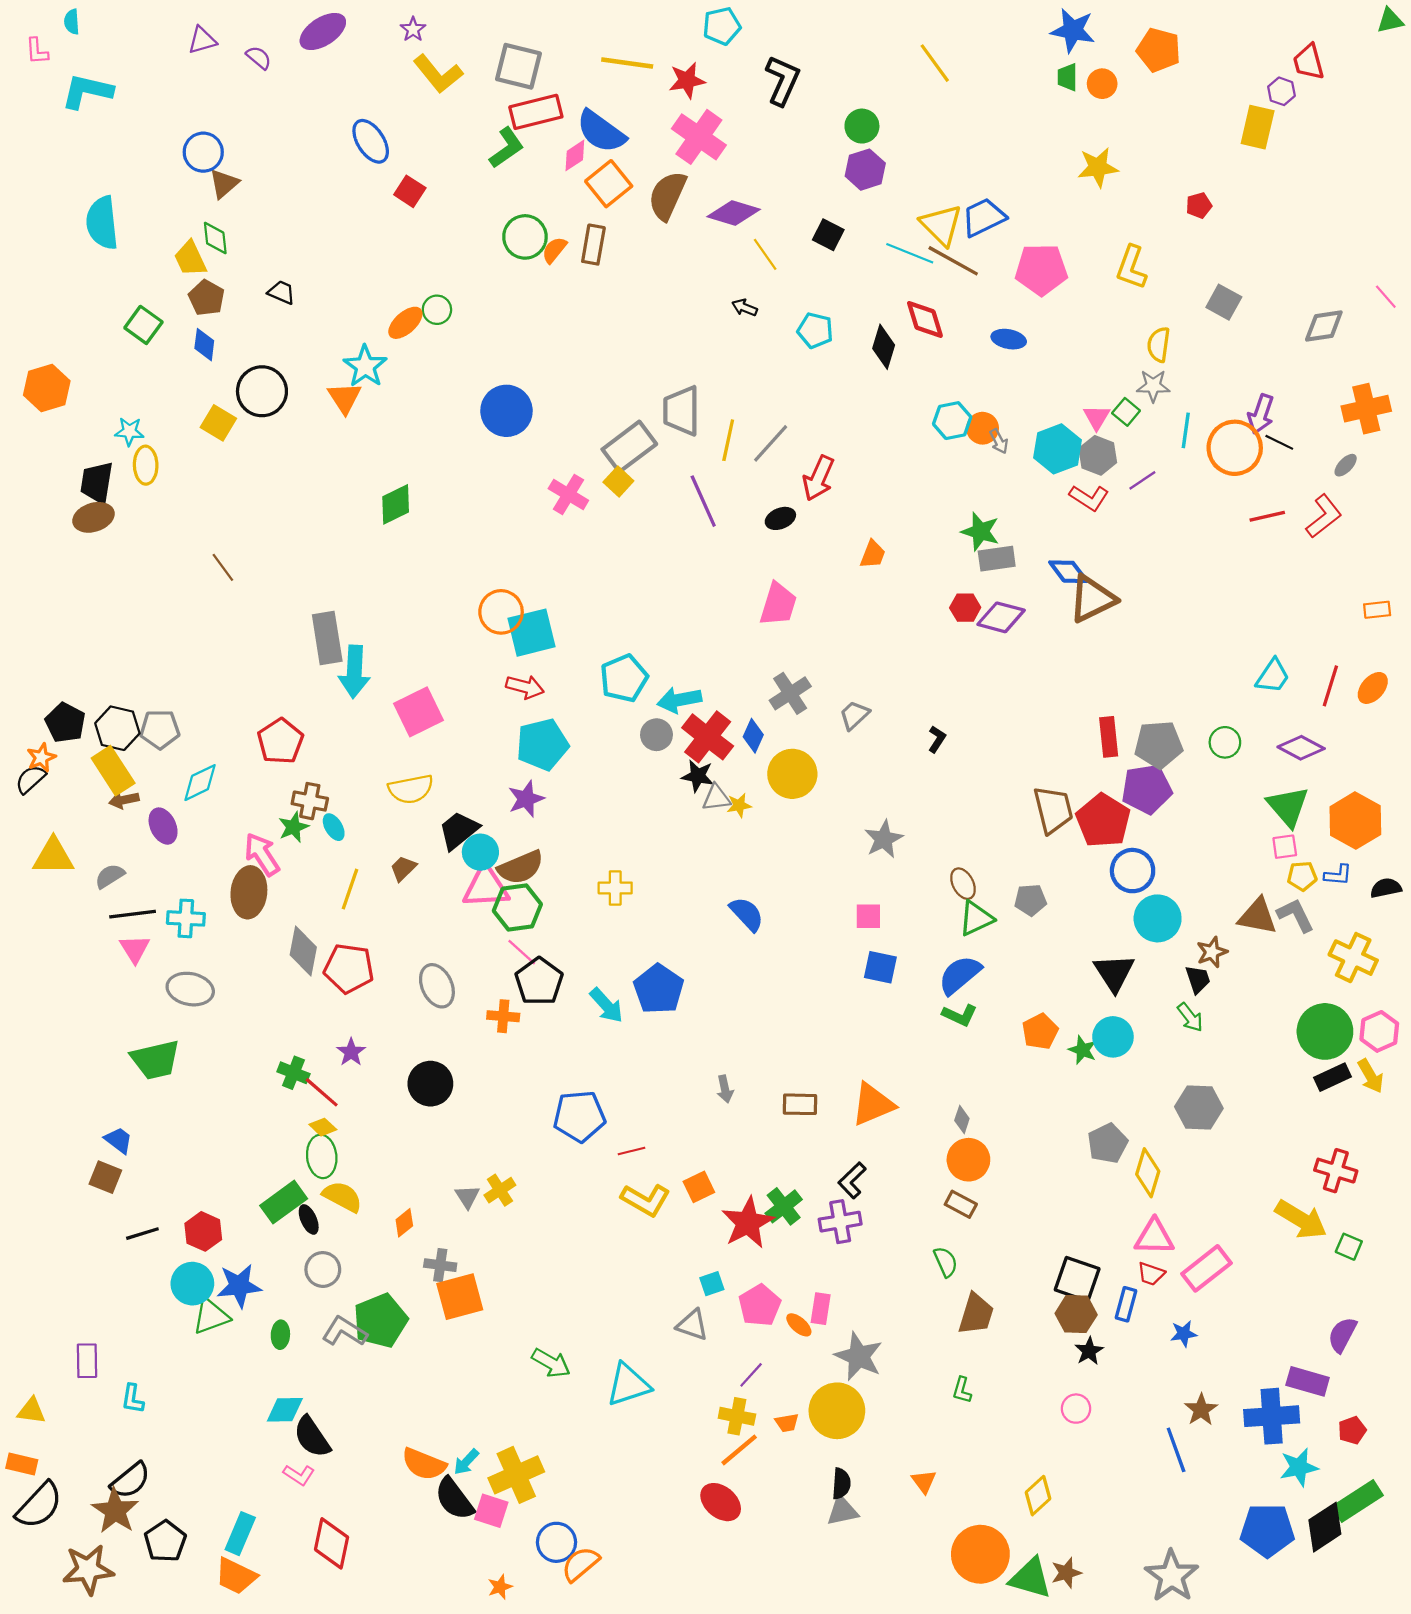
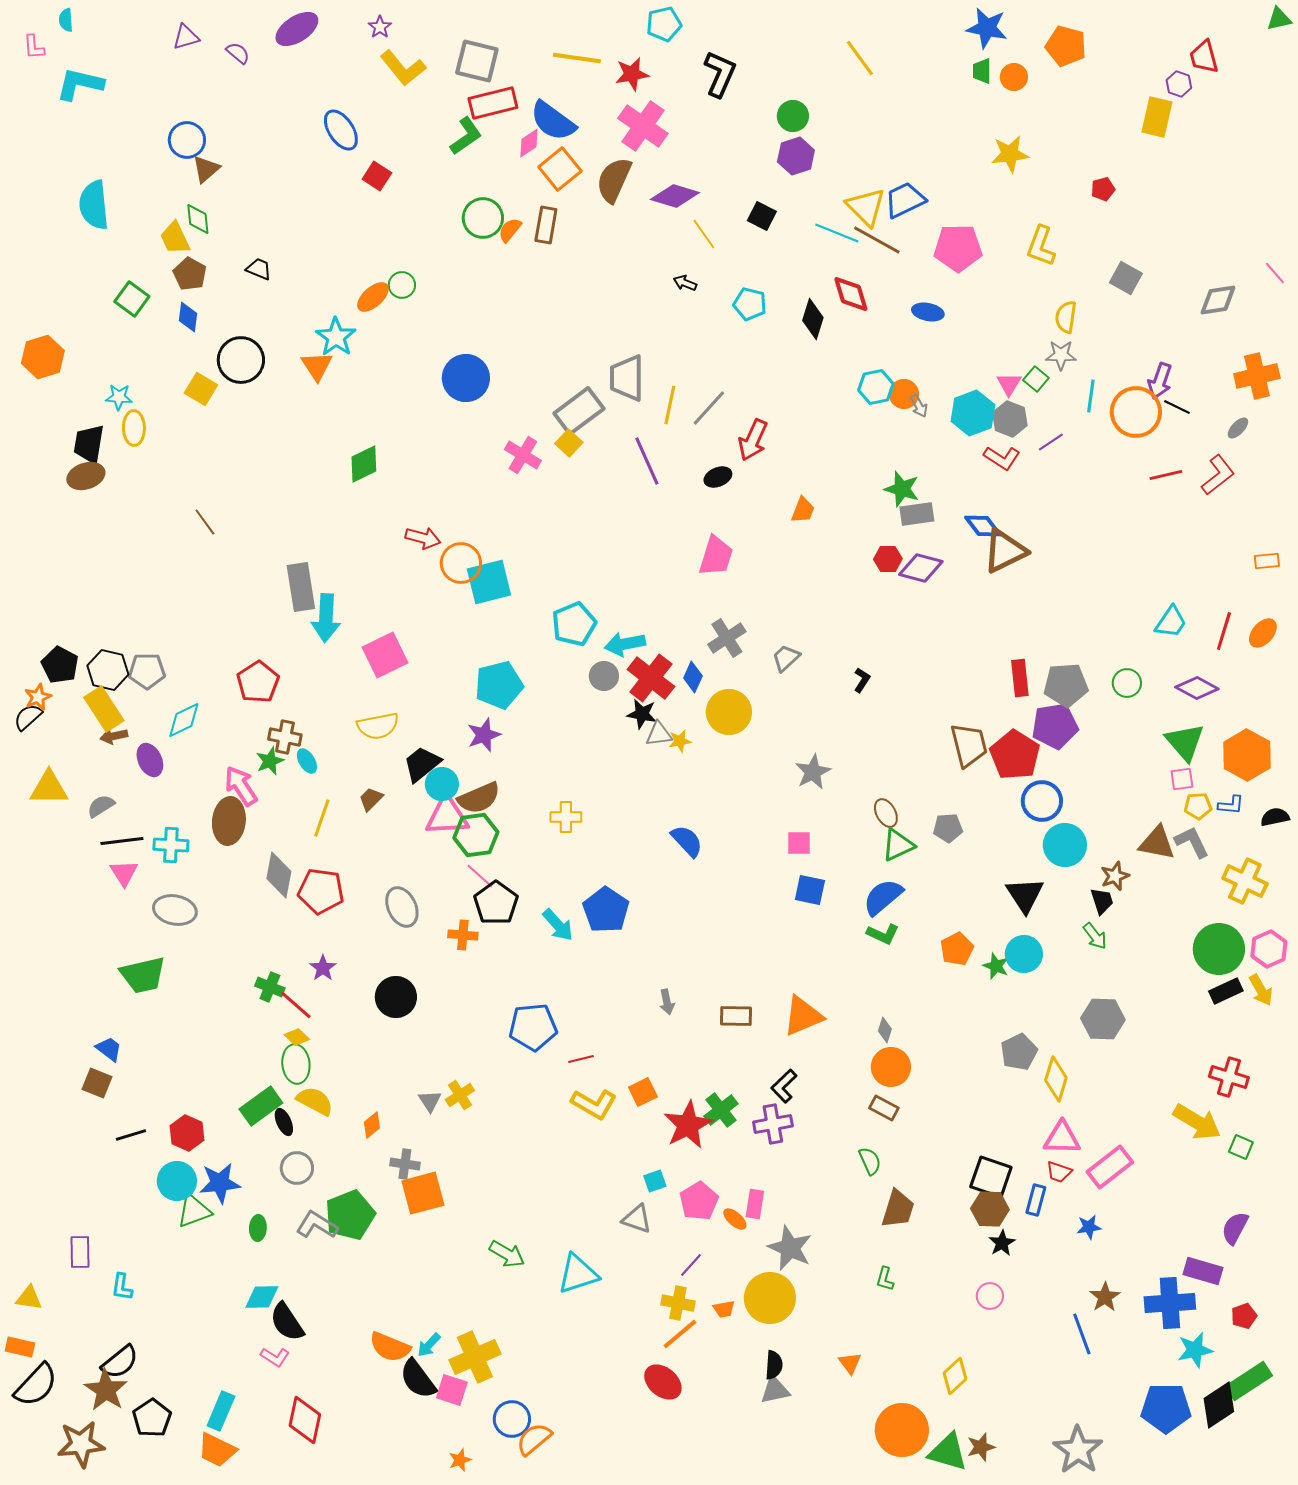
red arrow: (525, 687) -> (423, 538), moved

